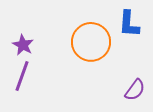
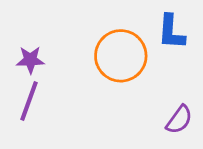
purple star: (23, 45) -> (30, 60), turned -30

